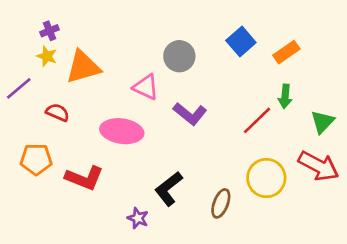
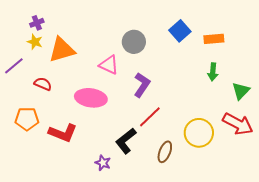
orange rectangle: (286, 52) -> (214, 39), turned 30
purple L-shape: (190, 114) -> (142, 85), turned -95
red line: (257, 120) -> (150, 117), moved

